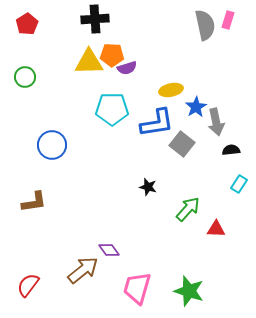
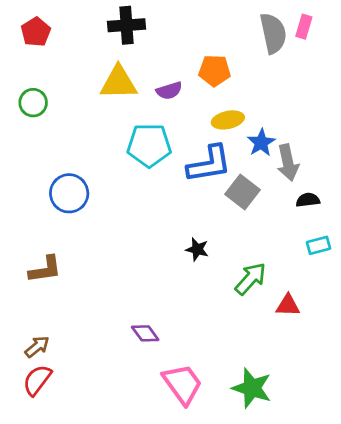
orange pentagon: (112, 55) -> (215, 71), moved
cyan rectangle: (239, 184) -> (319, 245), turned 42
brown arrow: (83, 270) -> (37, 347), moved, size x0.6
pink trapezoid: (137, 288) -> (183, 384), turned 128

